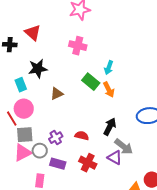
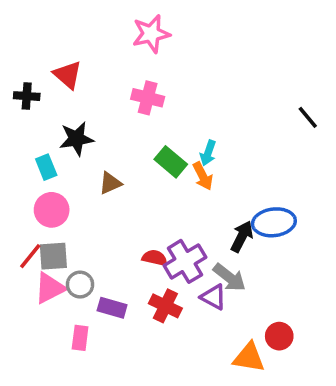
cyan arrow: (109, 68) -> (208, 153), moved
red line: (12, 119) -> (30, 256), moved, turned 70
black arrow: (110, 127) -> (242, 237), moved
purple cross: (56, 138) -> (185, 261), moved, size x1.6

